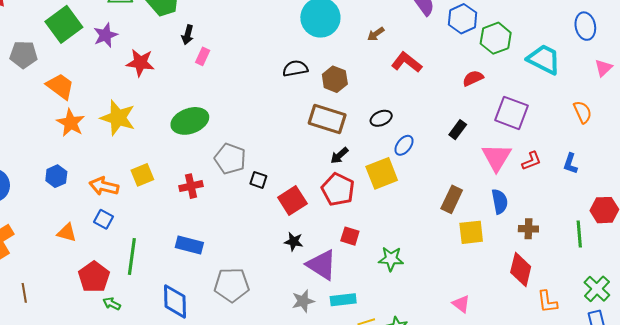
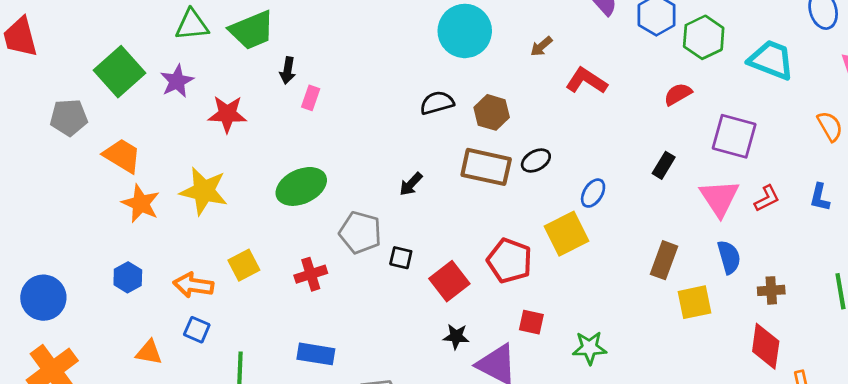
black ellipse: (381, 118) -> (536, 160), moved
black arrow: (339, 155) -> (411, 184), moved

